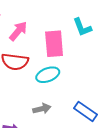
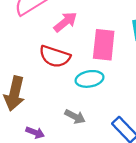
gray arrow: (42, 109) -> (75, 117), turned 30

